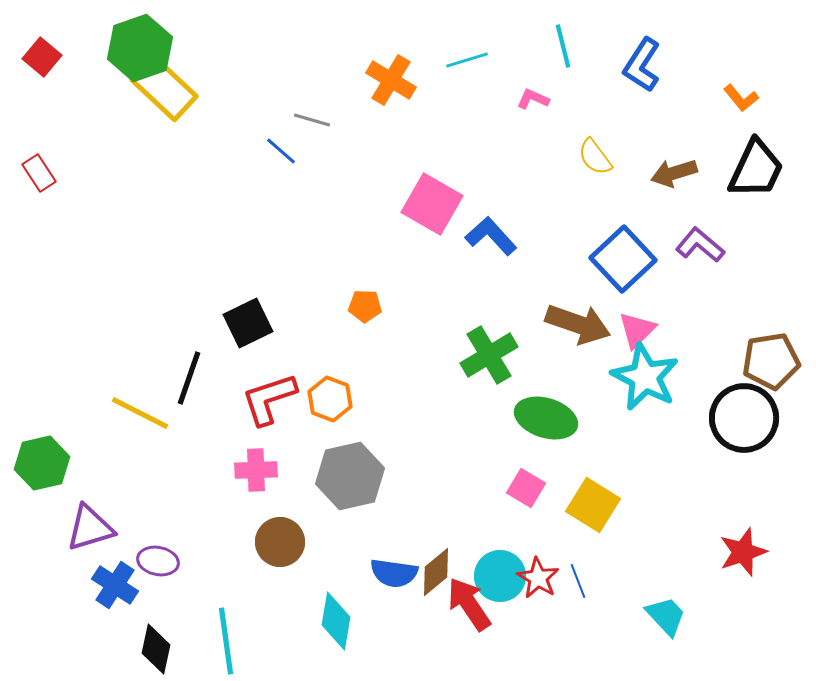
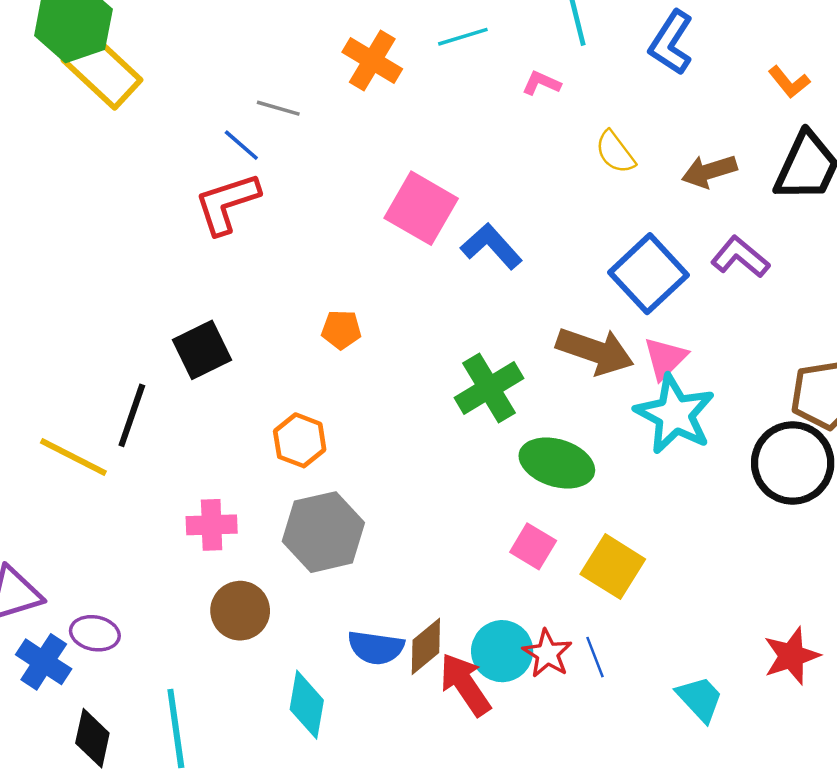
red L-shape: (269, 399) -> (227, 203), moved
red star: (743, 552) -> (791, 656), moved

